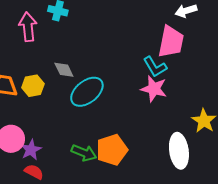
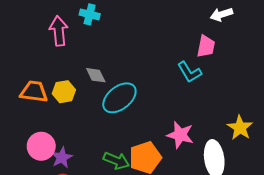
pink trapezoid: (171, 42) -> (206, 46), size x0.7
pink star: (154, 89) -> (180, 135), moved

